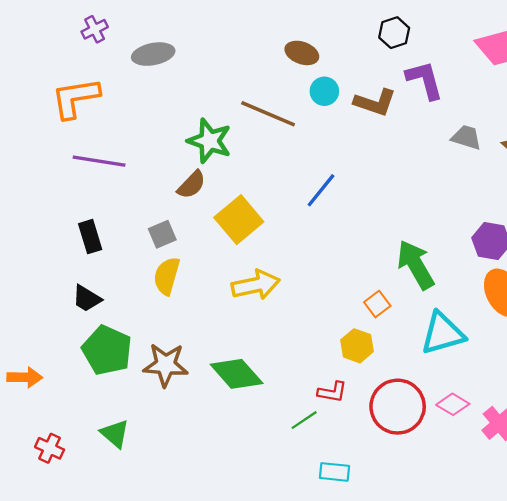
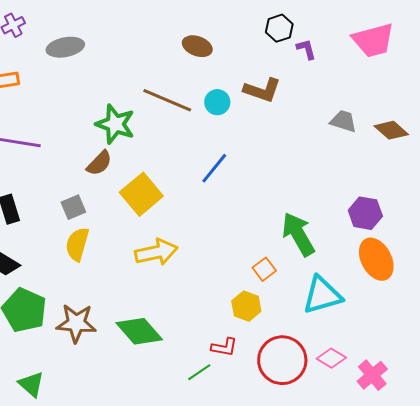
purple L-shape: (425, 80) -> (306, 49), moved, size x0.6
cyan circle: (324, 91) -> (217, 102), moved

